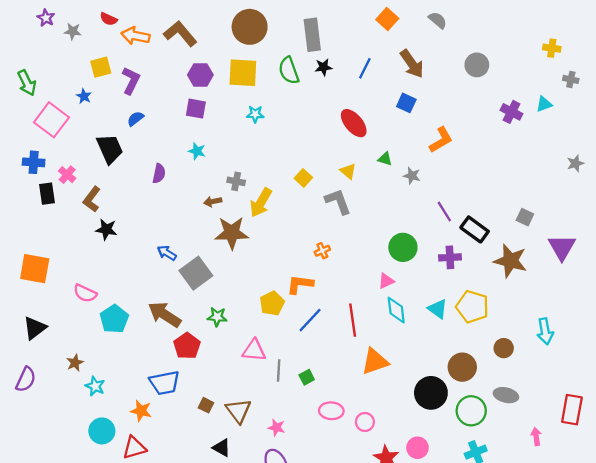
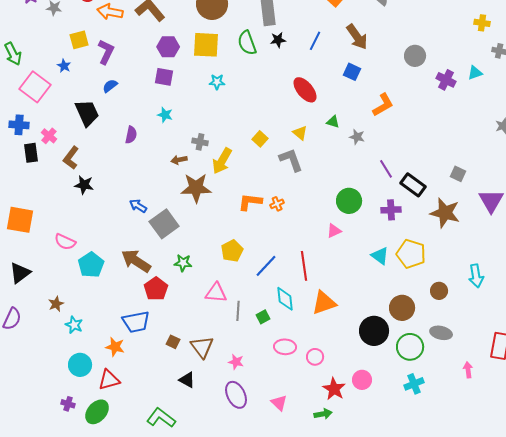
gray circle: (477, 65) -> (415, 56), moved
orange L-shape: (300, 284) -> (250, 202), moved
cyan diamond: (396, 310) -> (285, 299), moved

